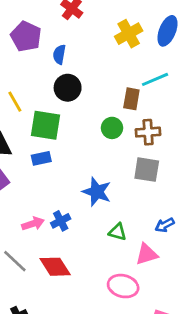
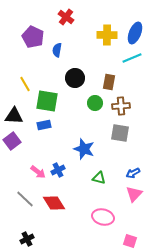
yellow cross: (129, 34) -> (107, 35), turned 30
cyan line: (155, 79) -> (132, 58), moved
black circle: (68, 88) -> (75, 78), moved
pink arrow: (33, 224) -> (38, 172), turned 56
pink triangle: (147, 254) -> (134, 194), moved, turned -30

